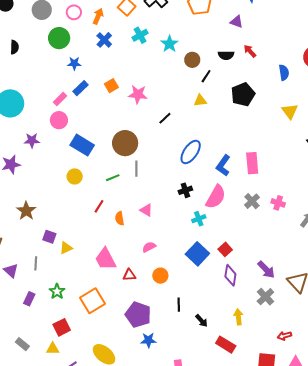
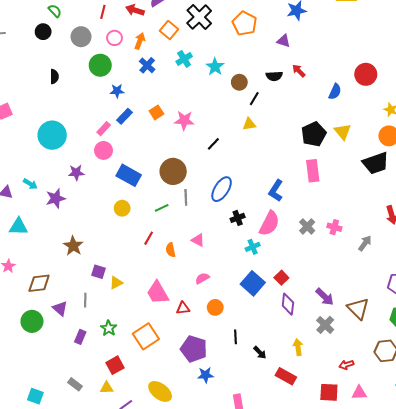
blue semicircle: (284, 73) -> (335, 92), turned 35
black pentagon: (243, 94) -> (314, 134), moved
blue ellipse: (191, 152) -> (222, 189), moved
pink rectangle: (252, 163) -> (313, 171), moved

